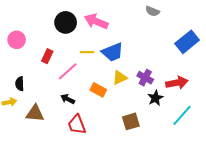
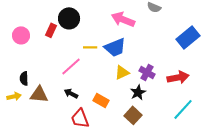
pink arrow: (96, 21) -> (123, 19), moved
red rectangle: (47, 56) -> (51, 30), moved
orange rectangle: (98, 90) -> (101, 100), moved
black star: (155, 98) -> (138, 92), moved
brown triangle: (35, 113) -> (39, 94), moved
brown square: (131, 121) -> (133, 115), turned -30

